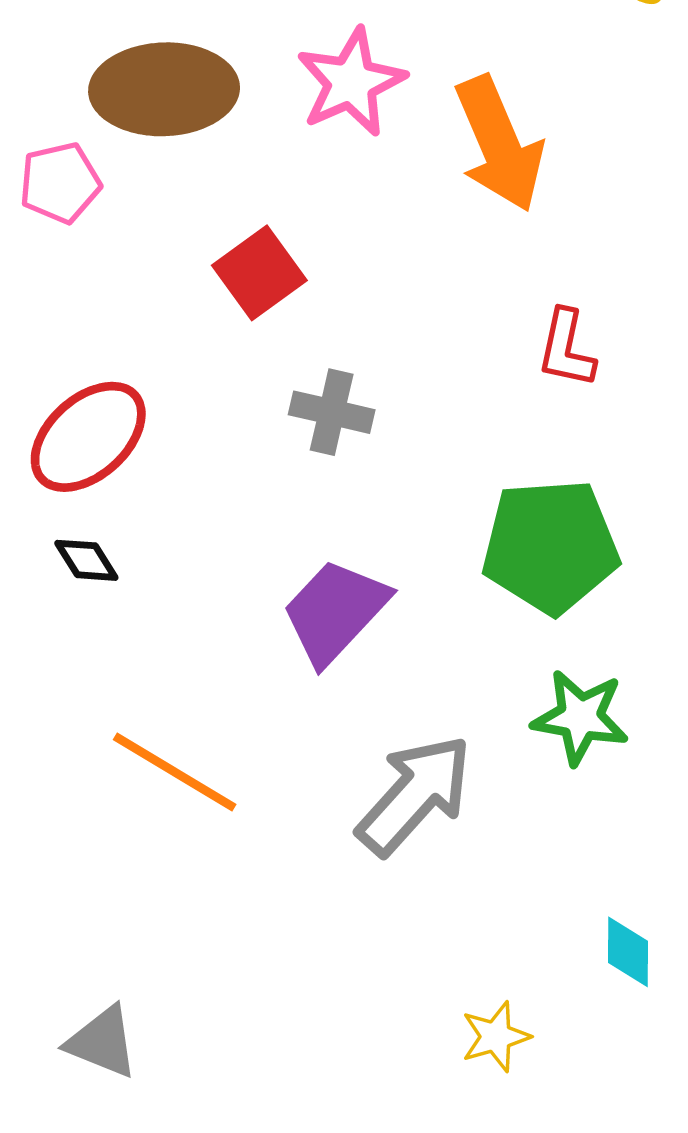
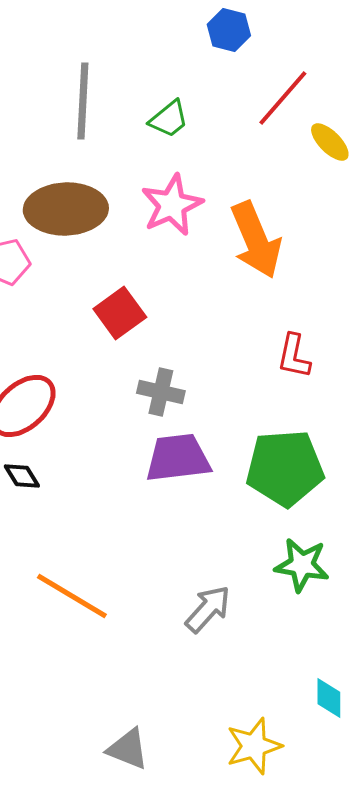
purple trapezoid: (335, 611) -> (178, 458), moved, turned 40
gray arrow: (415, 795) -> (208, 609), size x0.7
yellow star: (496, 1037) -> (254, 746), size x1.4
gray triangle: (102, 1042) -> (128, 749), moved

